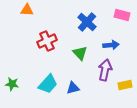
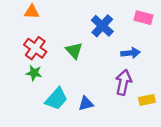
red cross: (47, 41) -> (35, 48), moved, turned -30
green triangle: (80, 53) -> (74, 51), moved
green star: (12, 84) -> (34, 73), moved

